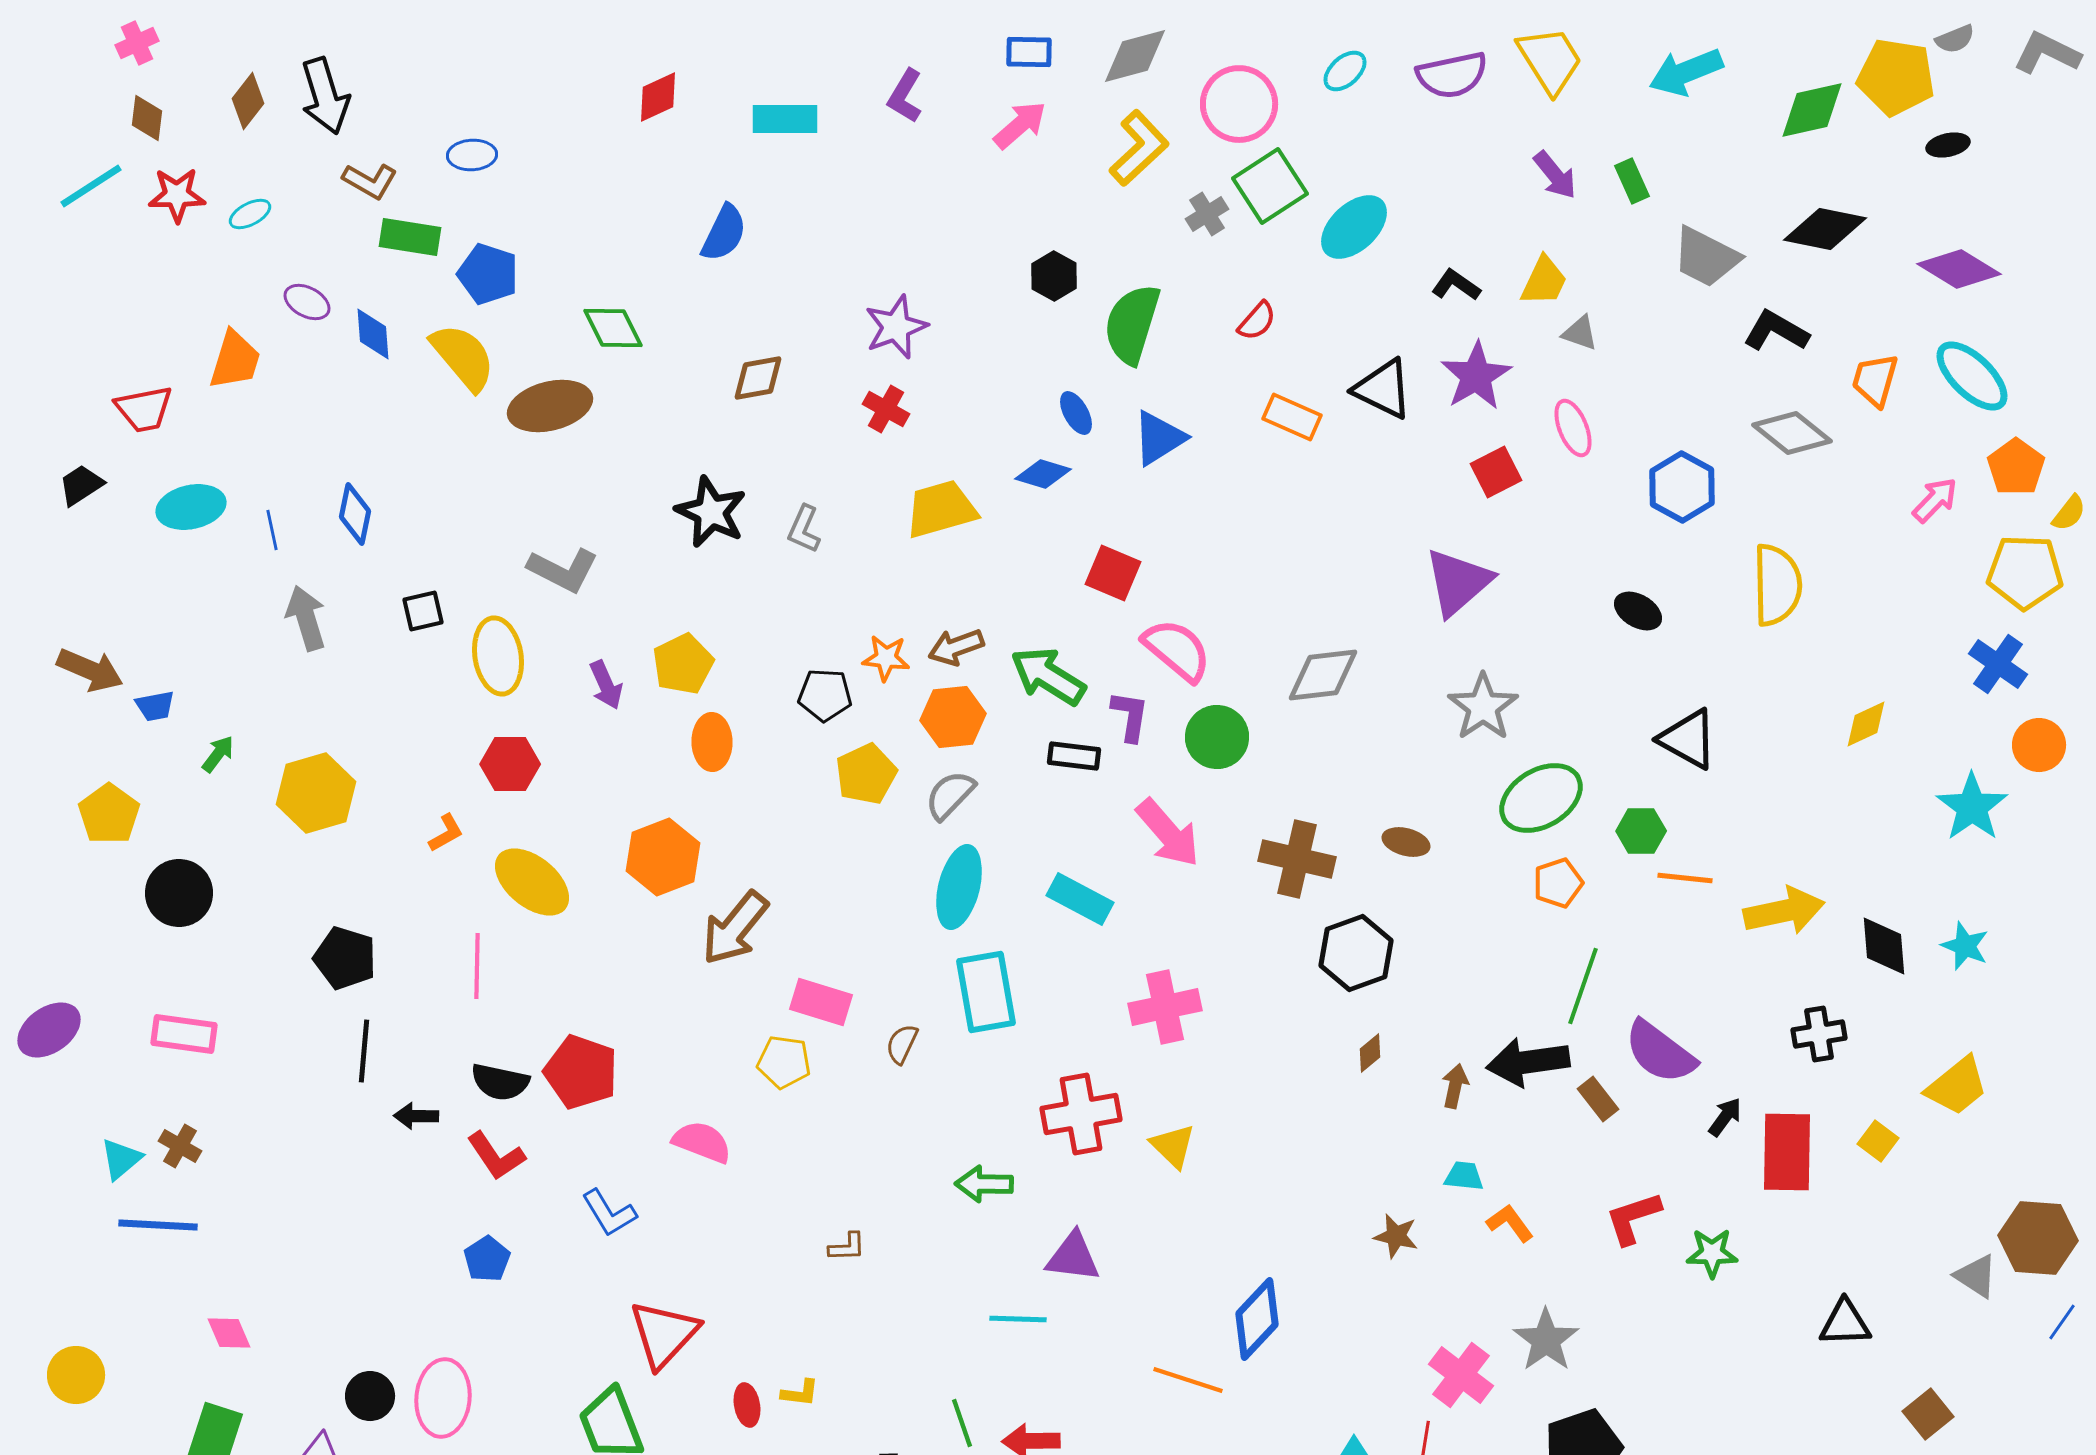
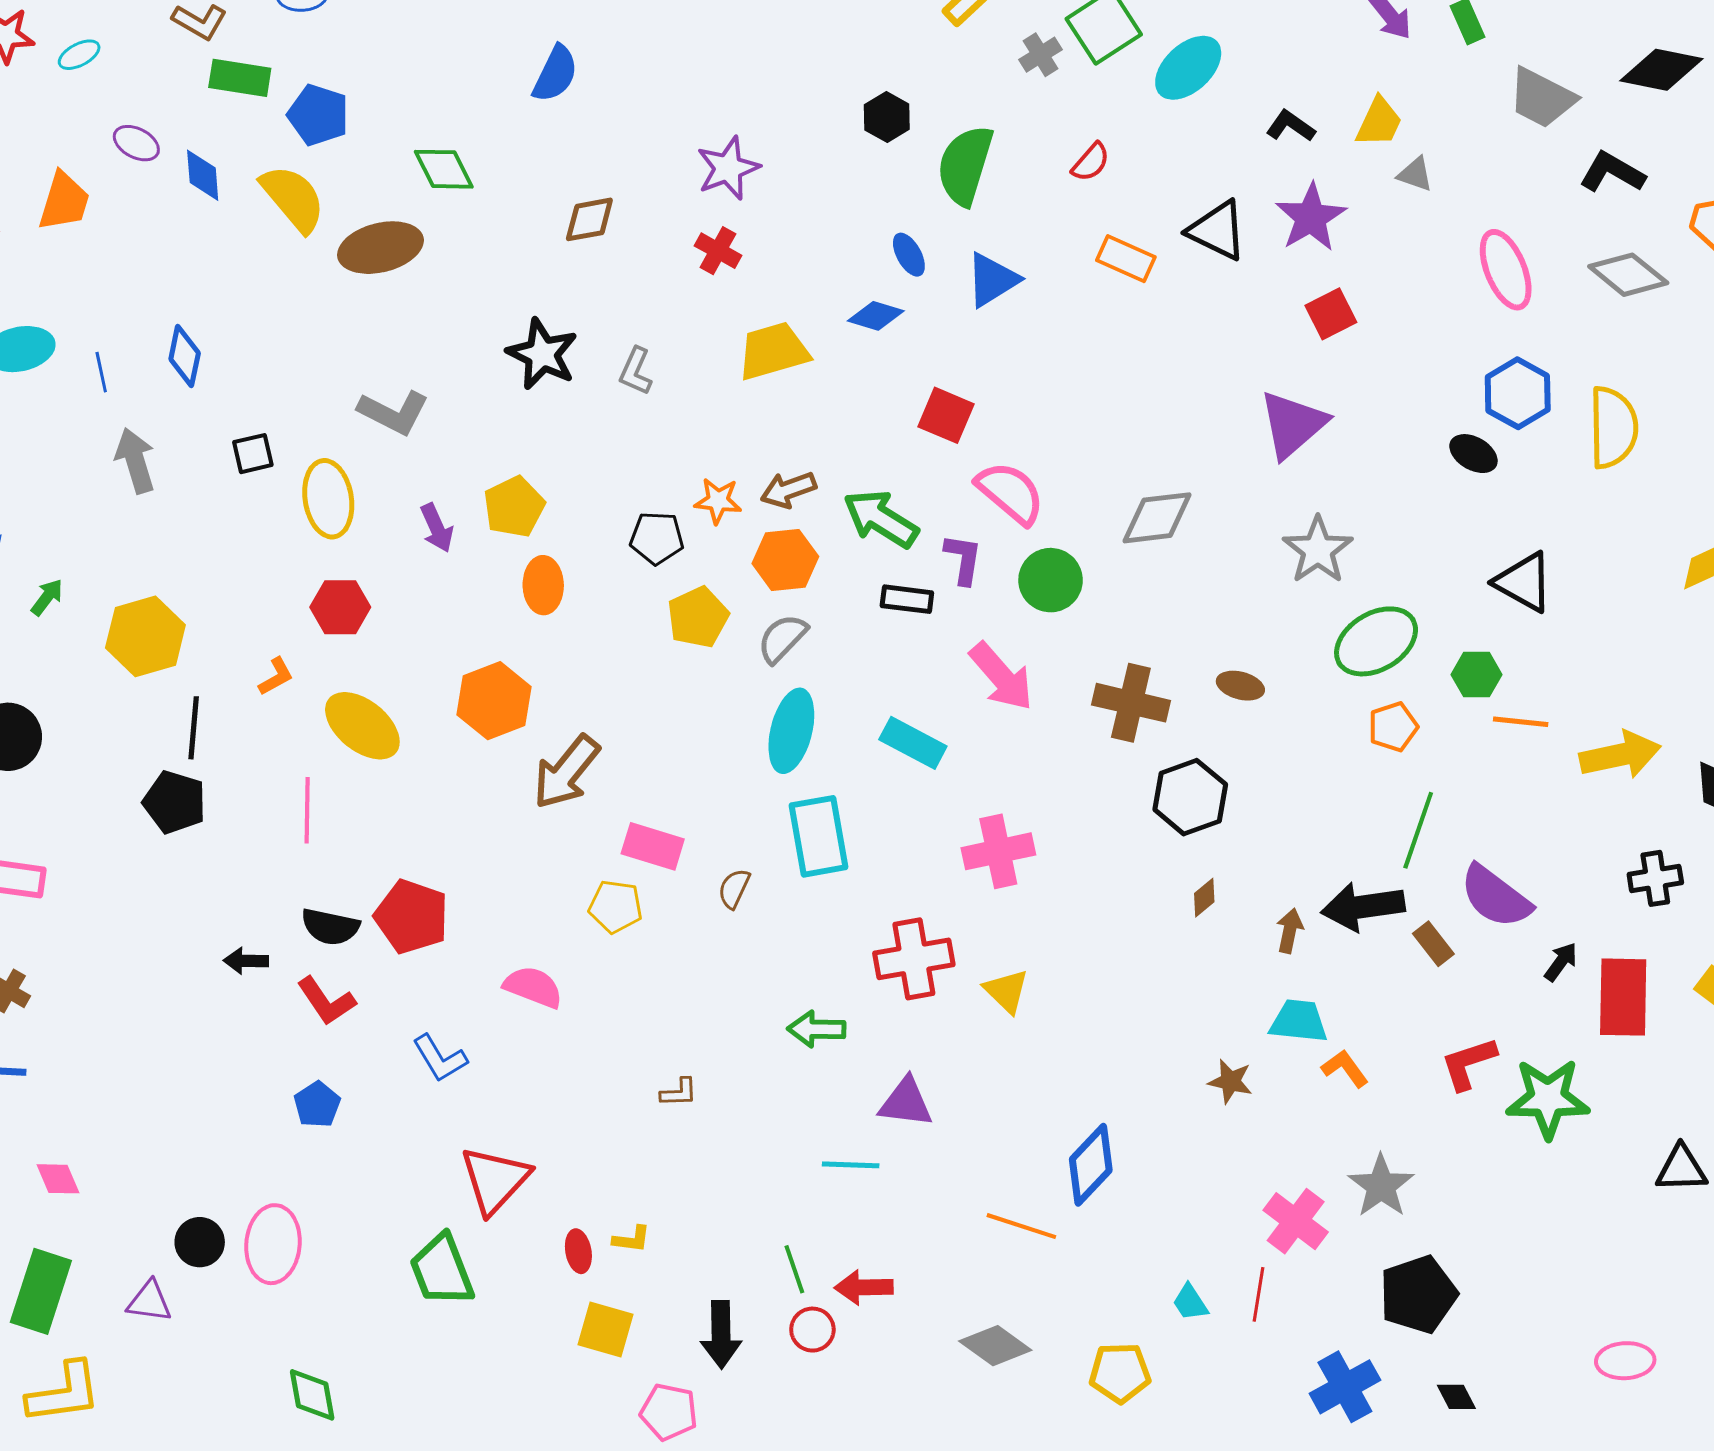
pink ellipse: (1573, 428) -> (1506, 270), moved, size x1.4
blue hexagon: (1682, 487) -> (1518, 393), moved
black line: (364, 1051) -> (194, 728), moved
cyan trapezoid: (1464, 1176) -> (1299, 1021), size x1.5
green star: (1712, 1253) -> (1548, 1098), size x1.6

